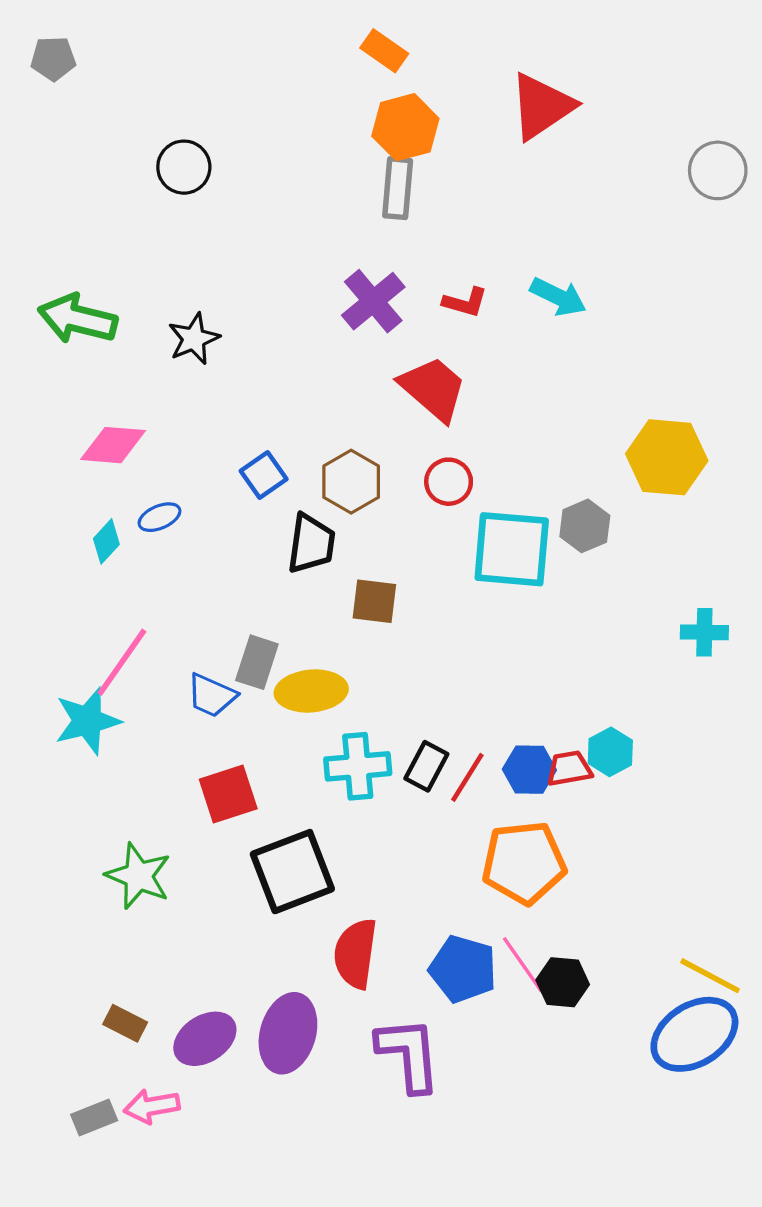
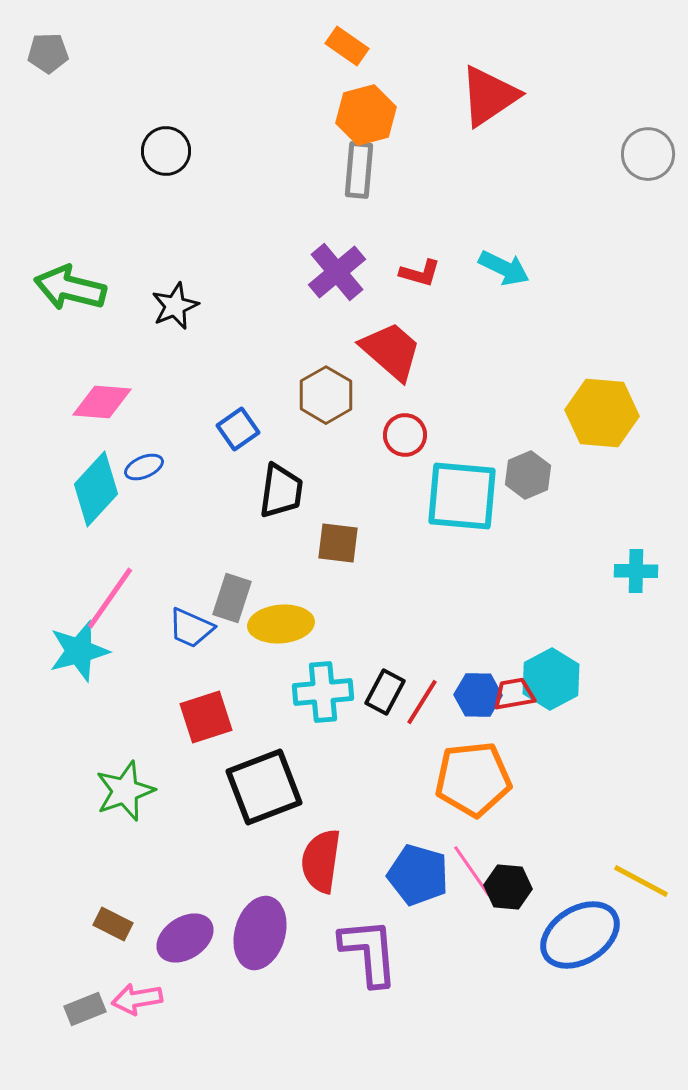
brown hexagon: (351, 482) -> (326, 395), moved
cyan diamond: (106, 541) -> (96, 489), size x1.8
cyan hexagon: (610, 752) -> (551, 679), size x1.4
green star: (138, 876) -> (125, 791), turned 30
blue ellipse: (694, 1034) -> (580, 935), moved

